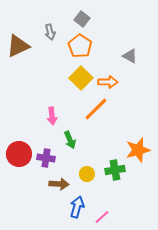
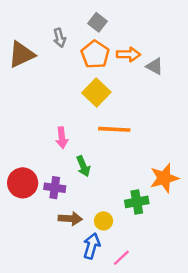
orange arrow: (108, 82) -> (128, 54), moved
orange line: (96, 109) -> (114, 129), turned 48
yellow circle: (87, 174) -> (103, 221), moved

